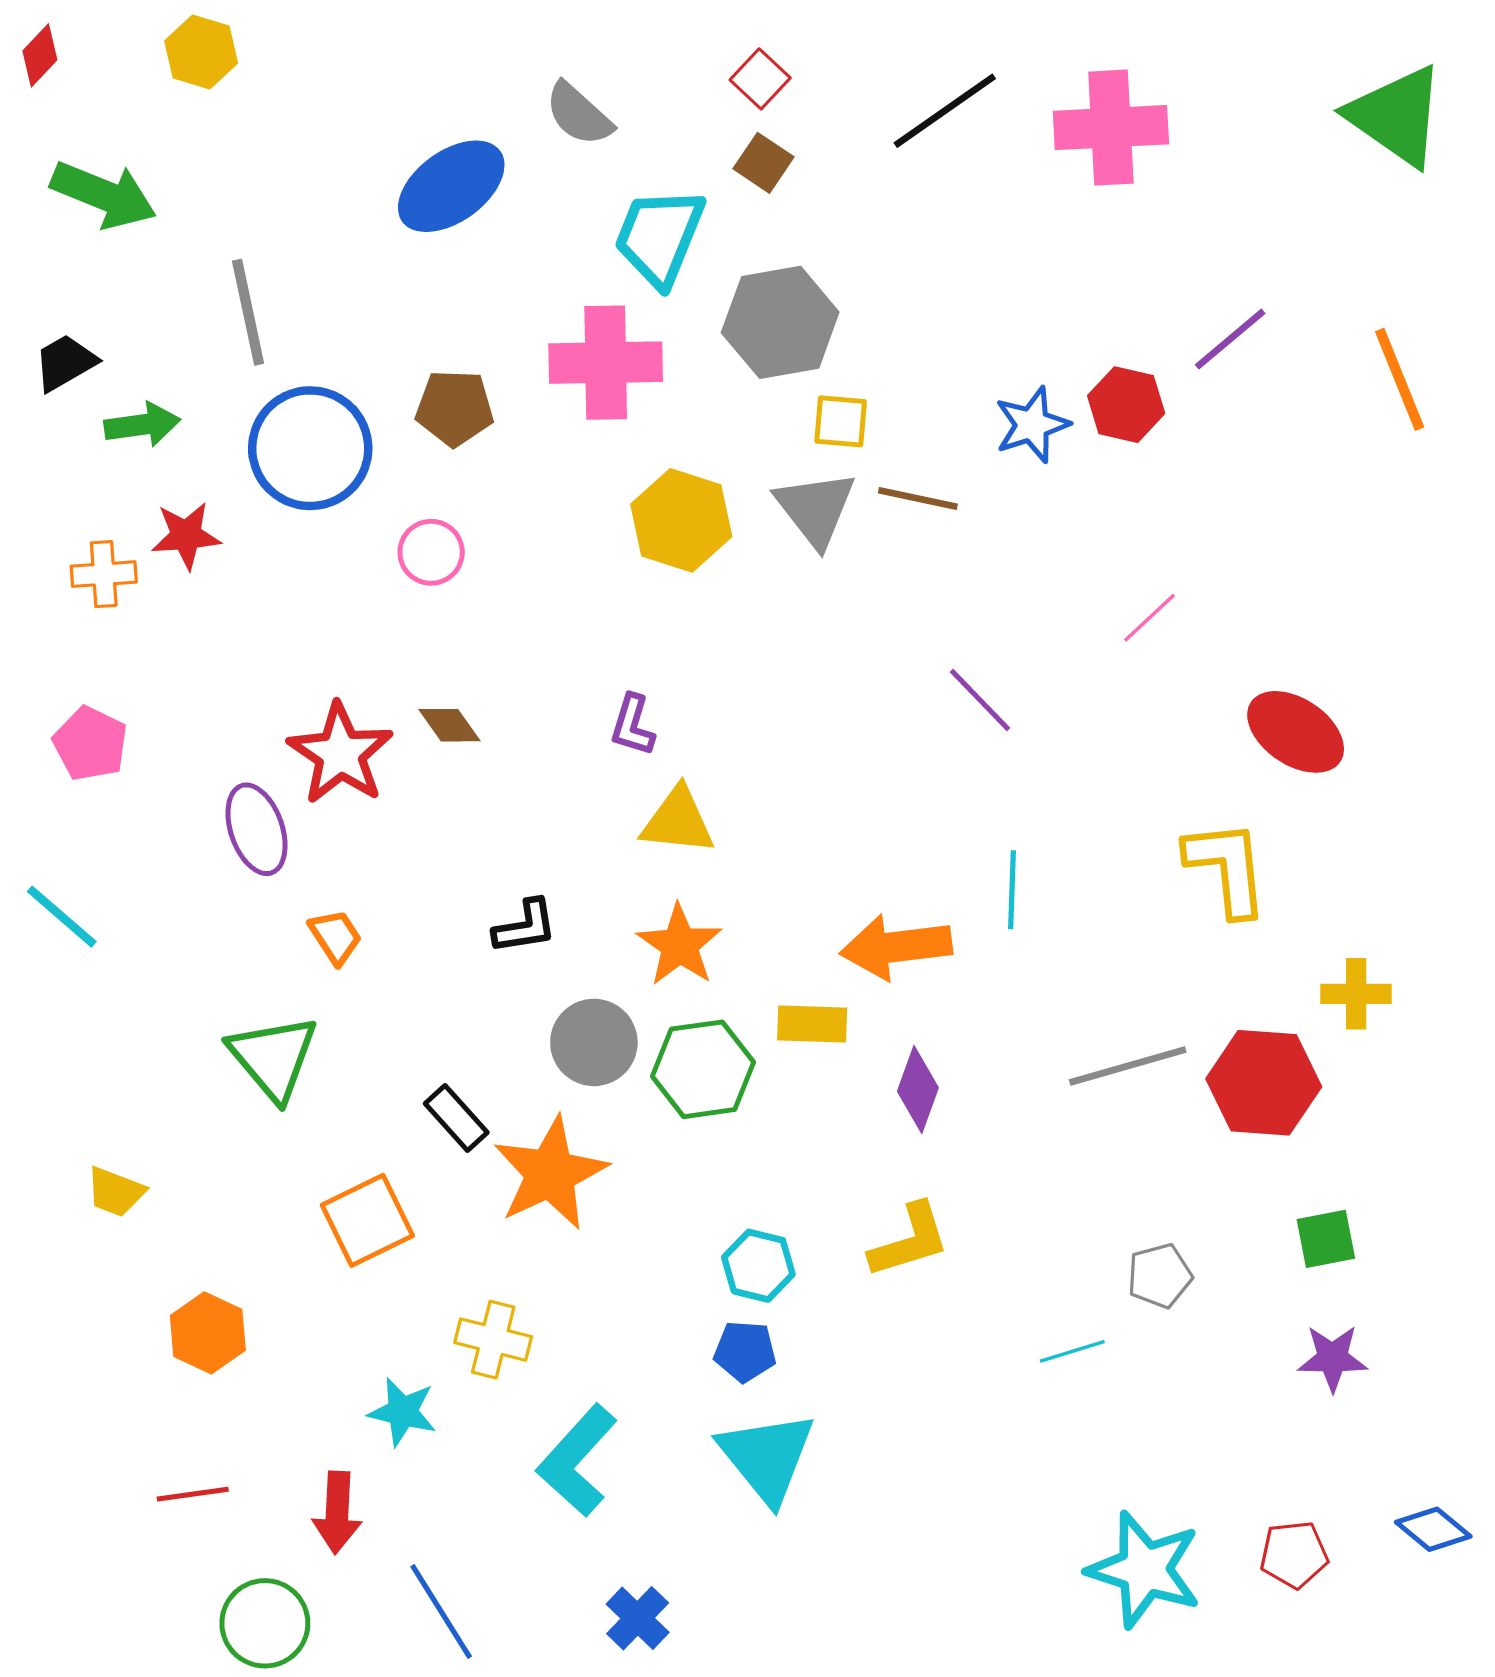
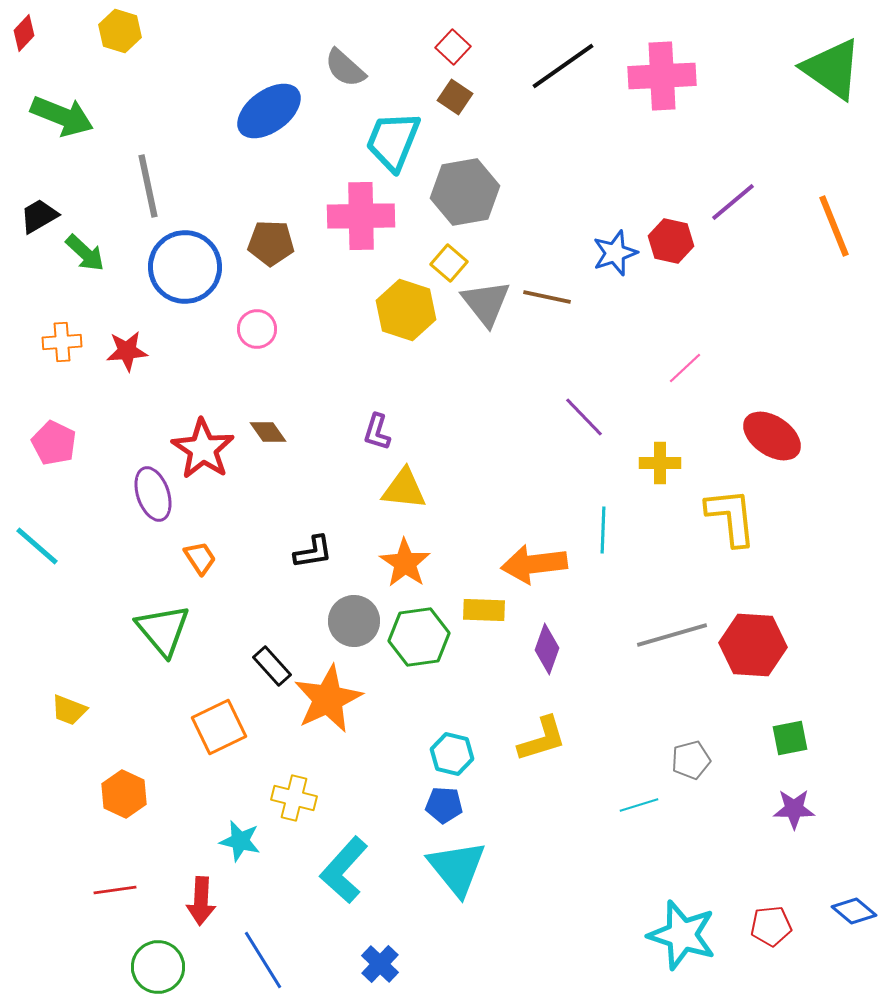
yellow square: (841, 421) -> (449, 263), moved, turned 36
green arrow: (142, 425) -> (85, 253), turned 51
red star: (186, 535) -> (127, 351), moved
yellow cross: (1356, 994) -> (660, 463), moved

